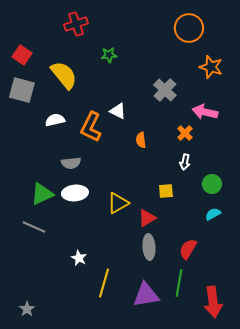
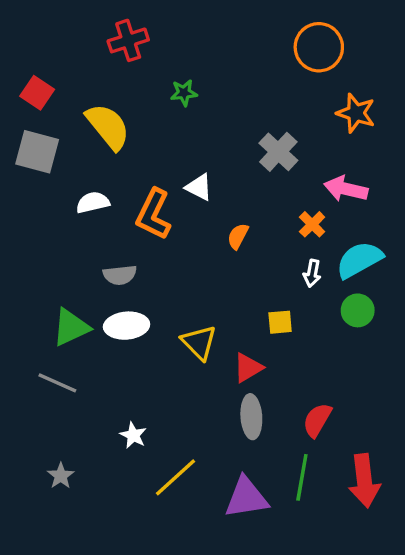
orange semicircle: (141, 140) -> (238, 236), turned 35
yellow triangle: (118, 203) -> (199, 342), turned -45
cyan semicircle: (213, 214) -> (359, 260), moved, size x1.8
yellow line: (104, 283) -> (175, 477), turned 32
red arrow: (213, 302) -> (364, 481), moved
gray star: (27, 309) -> (61, 476), moved

